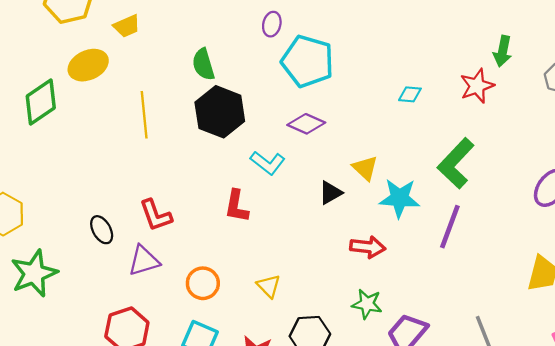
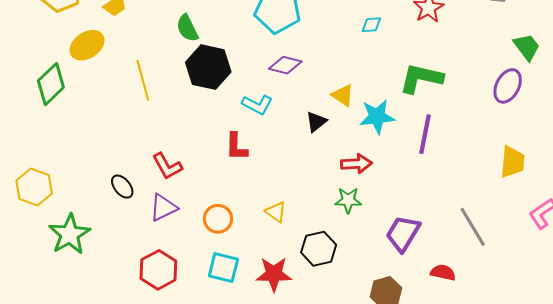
green L-shape: (456, 163) -> (421, 78), turned 69
green star: (367, 304) -> (348, 200), moved

